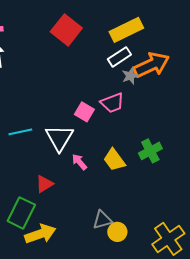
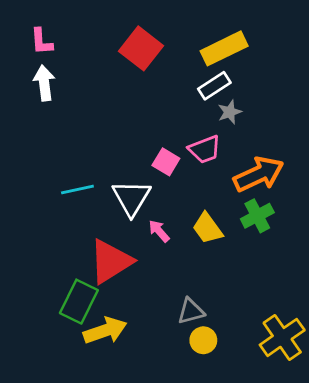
orange arrow: (151, 65) -> (259, 174), moved
red triangle: (44, 184) -> (111, 261), size x1.8
yellow circle: (117, 232) -> (203, 340), moved

